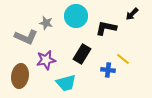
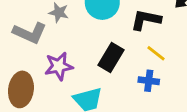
yellow line: (123, 59) -> (156, 53), moved

